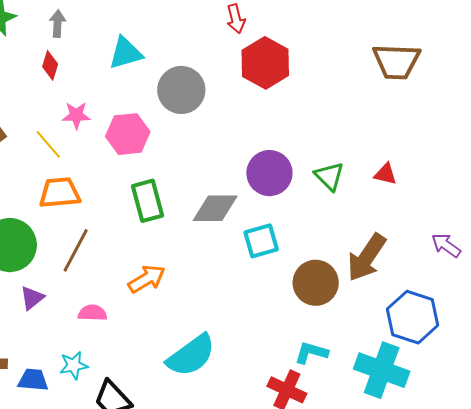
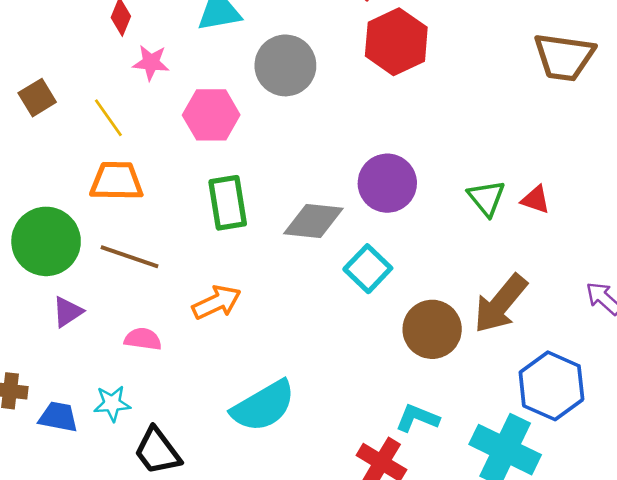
pink star: (76, 115) -> (151, 63), moved
green triangle: (329, 176) -> (486, 198), moved
cyan square: (261, 241) -> (368, 269), turned -36
brown line: (76, 250) -> (130, 257), turned 75

